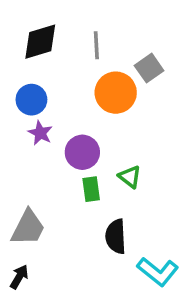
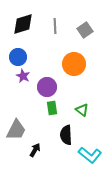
gray square: (149, 68) -> (85, 30), moved
orange circle: (116, 93) -> (74, 64), moved
green triangle: (130, 177) -> (82, 110), moved
black arrow: (19, 277) -> (35, 150), moved

